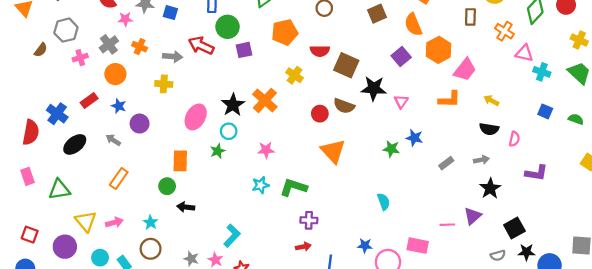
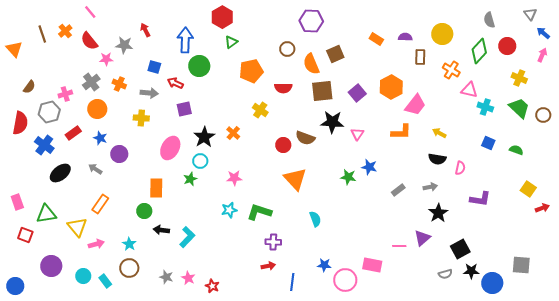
blue square: (170, 13) -> (154, 67), moved
orange semicircle: (413, 25) -> (311, 64), moved
gray hexagon: (66, 30) -> (49, 112), moved
red arrow: (201, 46) -> (175, 83), size x0.7
purple square: (244, 50) -> (184, 109), moved
brown square: (346, 65) -> (322, 91), moved, turned -30
orange cross: (265, 100) -> (233, 133), size x0.6
red semicircle: (31, 132) -> (20, 123), moved
cyan semicircle: (384, 202) -> (315, 219), moved
yellow triangle: (86, 221) -> (77, 227), moved
red square: (30, 235) -> (25, 235), moved
cyan L-shape: (232, 236) -> (187, 237), moved

